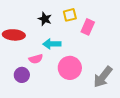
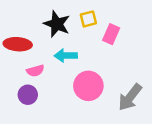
black star: (45, 19) -> (57, 24), size x1.5
pink semicircle: (36, 59) -> (35, 71), moved

